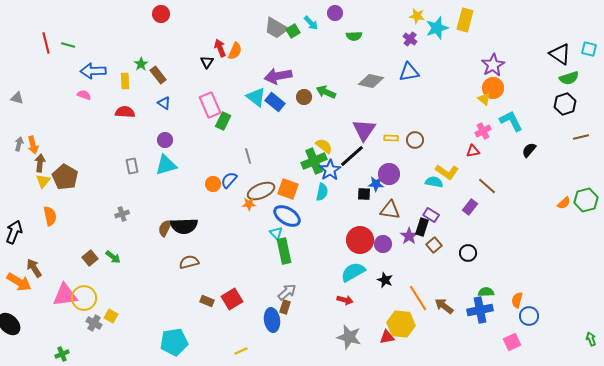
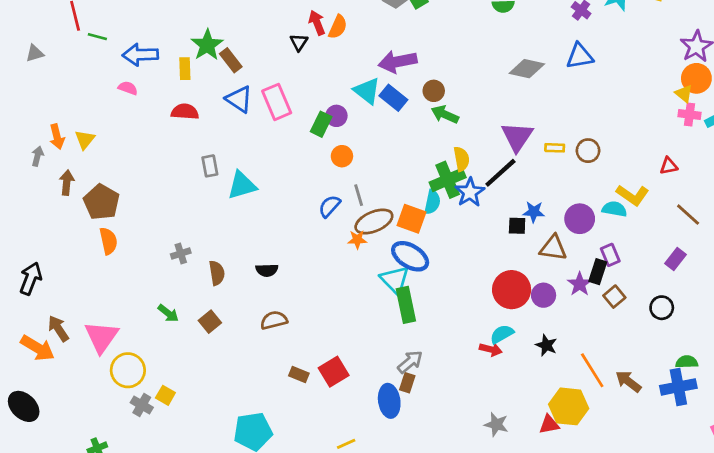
green line: (68, 45) -> (97, 37), moved
green star: (141, 64) -> (207, 45), size x1.6
green arrow: (326, 92) -> (445, 114), moved
gray triangle: (17, 98) -> (35, 53), moved, turned -32
blue triangle: (164, 103) -> (239, 99), size x1.5
pink rectangle: (210, 105) -> (277, 102), moved
pink cross: (483, 131) -> (689, 114), moved, turned 35
purple circle: (165, 140) -> (336, 116), moved
orange arrow: (33, 145) -> (57, 137), moved
yellow semicircle: (324, 146) -> (462, 159), turned 42
gray line: (248, 156) -> (359, 195), moved
gray rectangle: (132, 166) -> (210, 166), moved
purple circle: (389, 174) -> (580, 219), moved
yellow triangle: (43, 181) -> (85, 139), moved
orange circle: (213, 184) -> (342, 156), moved
cyan semicircle: (322, 192) -> (432, 202), moved
purple rectangle: (470, 207) -> (676, 259), moved
purple rectangle: (431, 215) -> (610, 255), turned 35
orange semicircle: (50, 216) -> (108, 241), moved
black semicircle: (184, 226) -> (267, 270), size x0.6
brown semicircle: (165, 228) -> (217, 273), moved, turned 144
cyan triangle: (276, 233) -> (395, 280), size x1.6
brown square: (90, 258) -> (210, 322), moved
cyan semicircle: (353, 272) -> (502, 334), size x0.7
pink triangle: (65, 295) -> (101, 337), moved, turned -48
red arrow: (345, 300) -> (491, 349), moved
gray star: (349, 337) -> (496, 424), size x0.7

